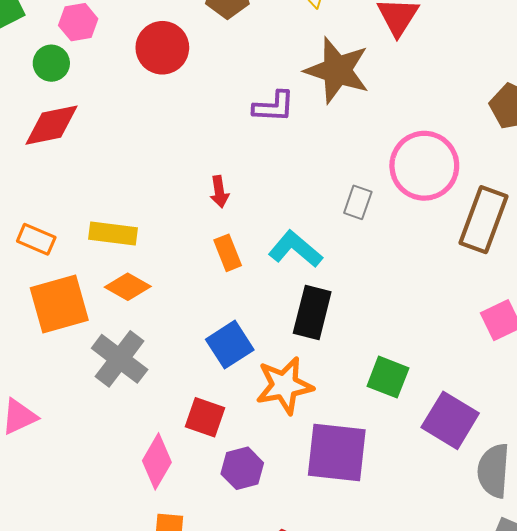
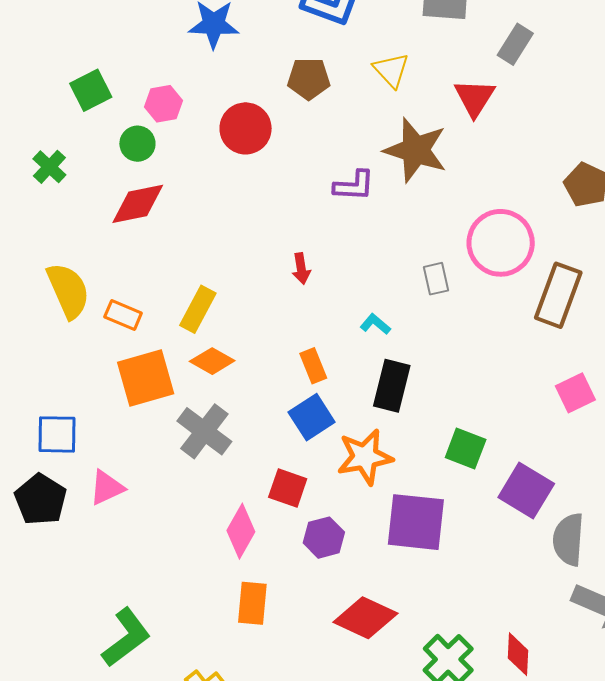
gray rectangle: (358, 202) -> (436, 279), turned -32
yellow rectangle: (113, 234) -> (198, 309), turned -69
cyan L-shape: (295, 249) -> (375, 324), size x0.6
orange rectangle: (228, 253) -> (313, 366), moved

